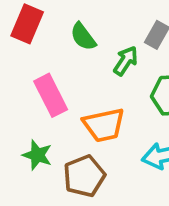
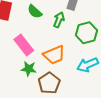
green star: (37, 155) -> (29, 69), moved

